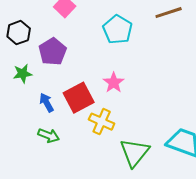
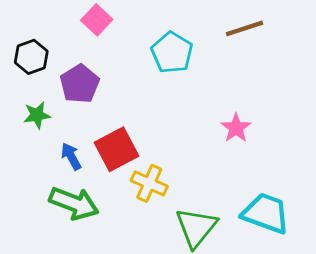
pink star: (114, 83) -> (236, 128), moved
green arrow: (49, 136) -> (74, 203), size x1.6

